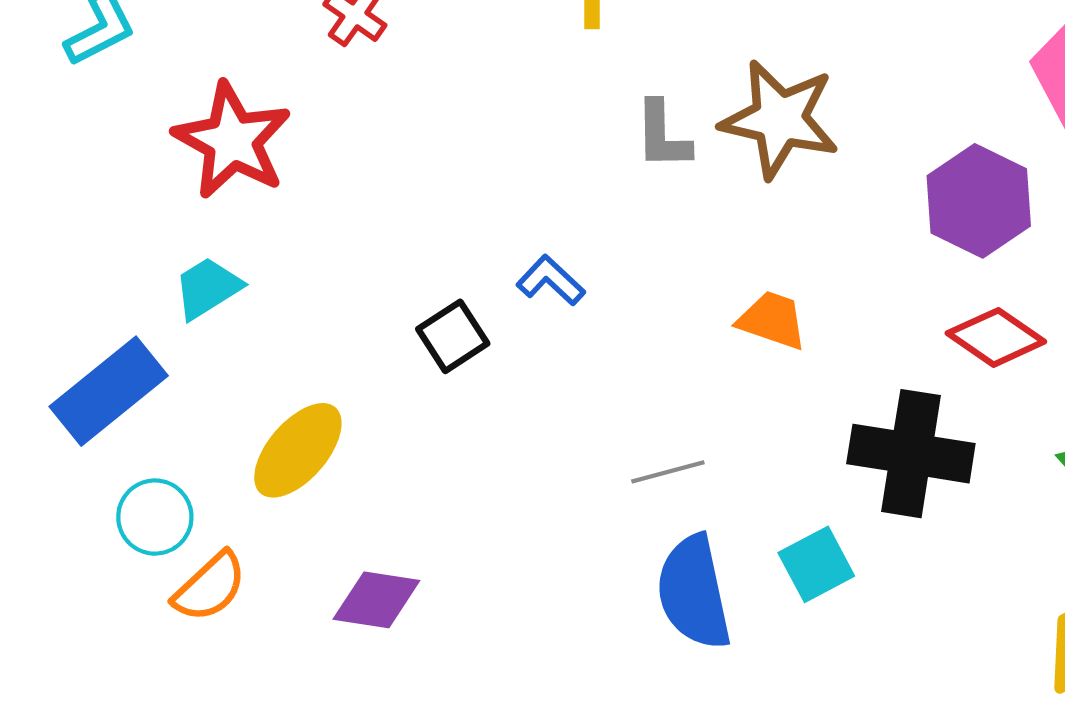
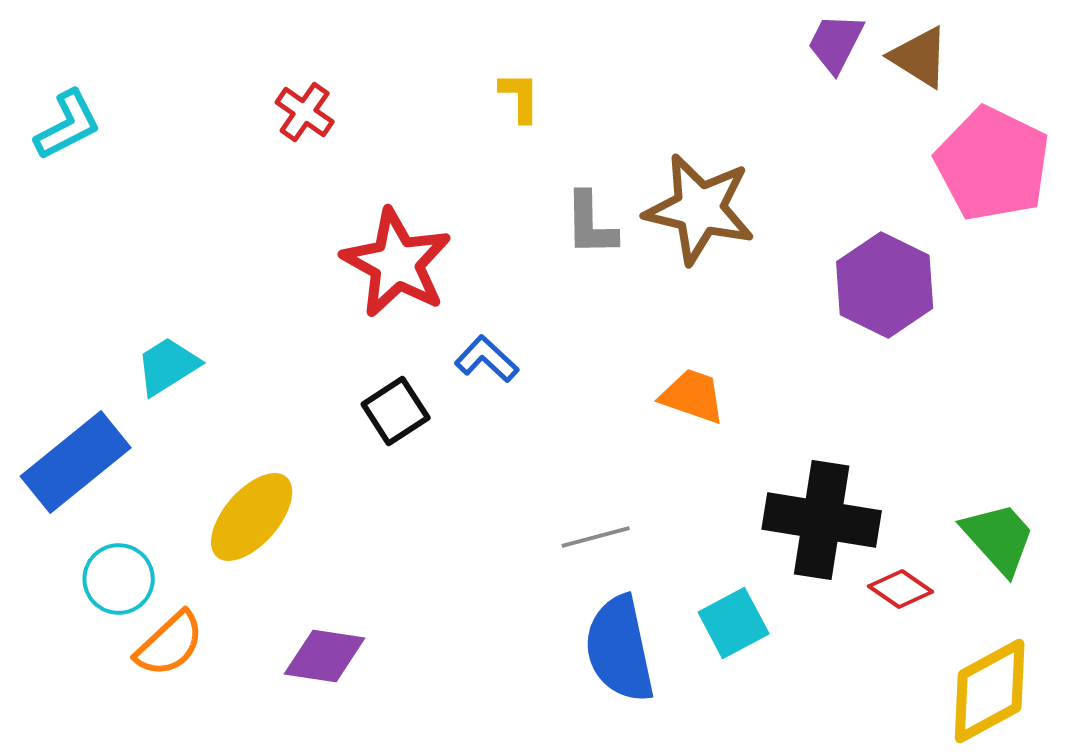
red star: (232, 141) -> (397, 263), moved
red diamond: (996, 337) -> (901, 589), moved, size x0.7

